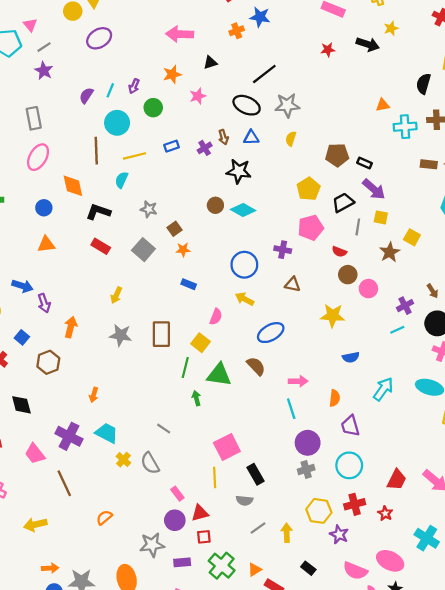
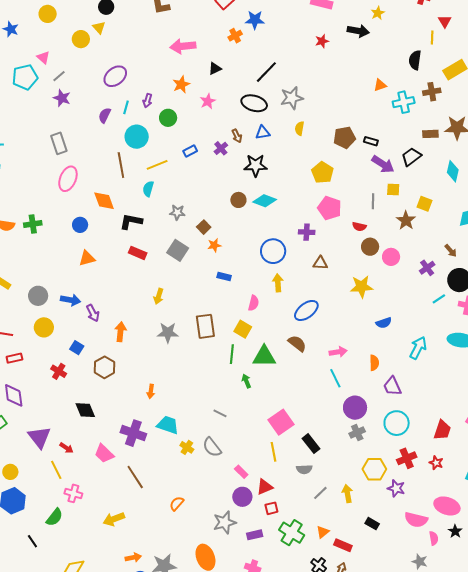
purple ellipse: (99, 38) -> (115, 76), moved
black trapezoid: (343, 203) -> (411, 157), moved
pink pentagon: (311, 228) -> (330, 208), turned -30
yellow arrow: (245, 299) -> (278, 283), turned 66
cyan line: (397, 330) -> (439, 299), moved

